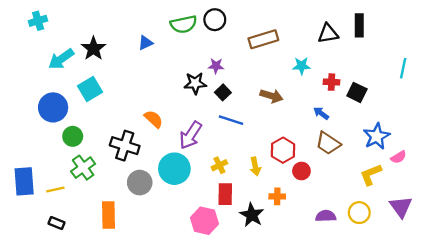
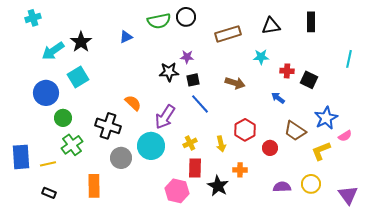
black triangle: (328, 34) -> (271, 26), moved
black square: (223, 92) -> (193, 80), turned 32
blue line: (231, 120) -> (200, 104), turned 30
brown trapezoid: (328, 143) -> (295, 131), moved
red circle: (301, 171) -> (270, 148), moved
purple triangle: (401, 207) -> (348, 195), moved

